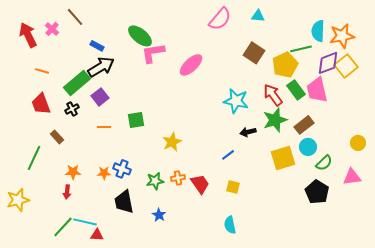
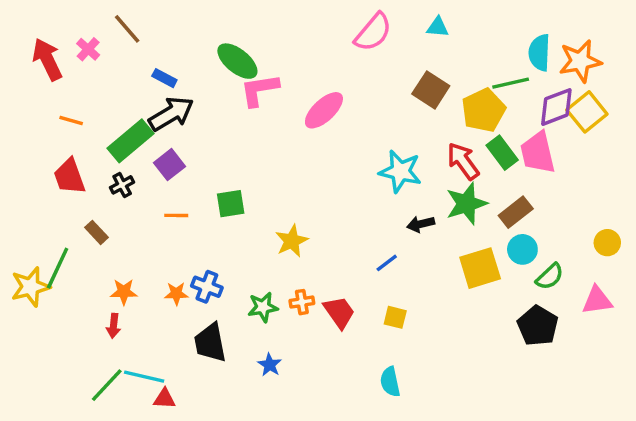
yellow star: (18, 200) -> (30, 287), moved

